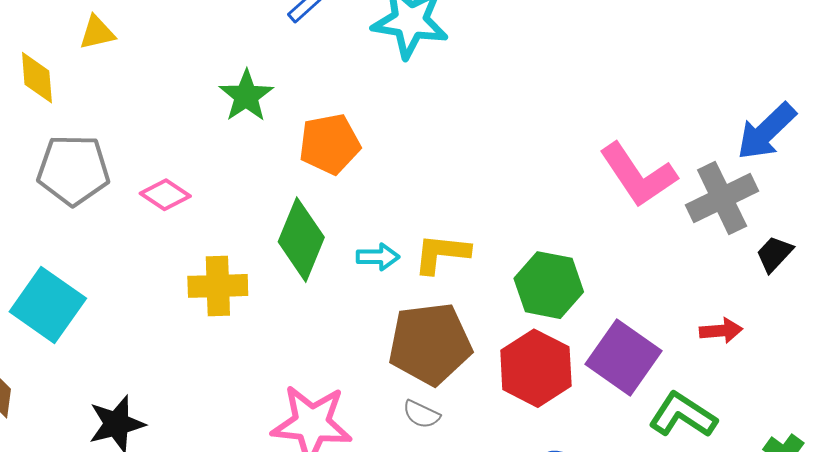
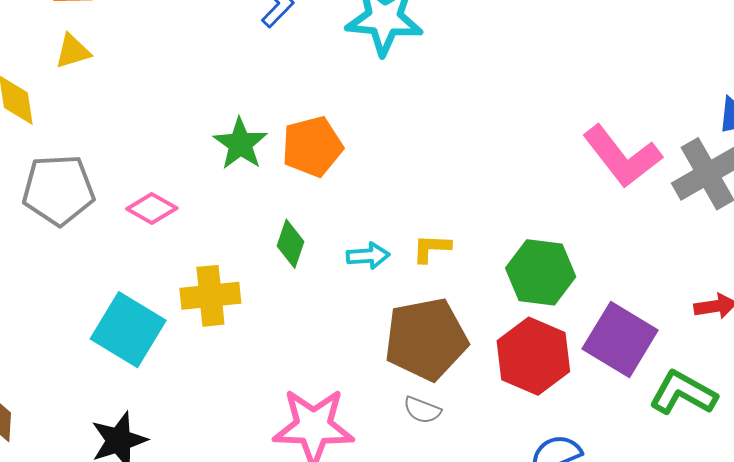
green star: (246, 96) -> (240, 144), moved
green diamond: (301, 240) -> (291, 244), size x0.6
yellow L-shape: (442, 254) -> (431, 248), size x0.7
cyan square: (48, 305) -> (128, 330), moved

